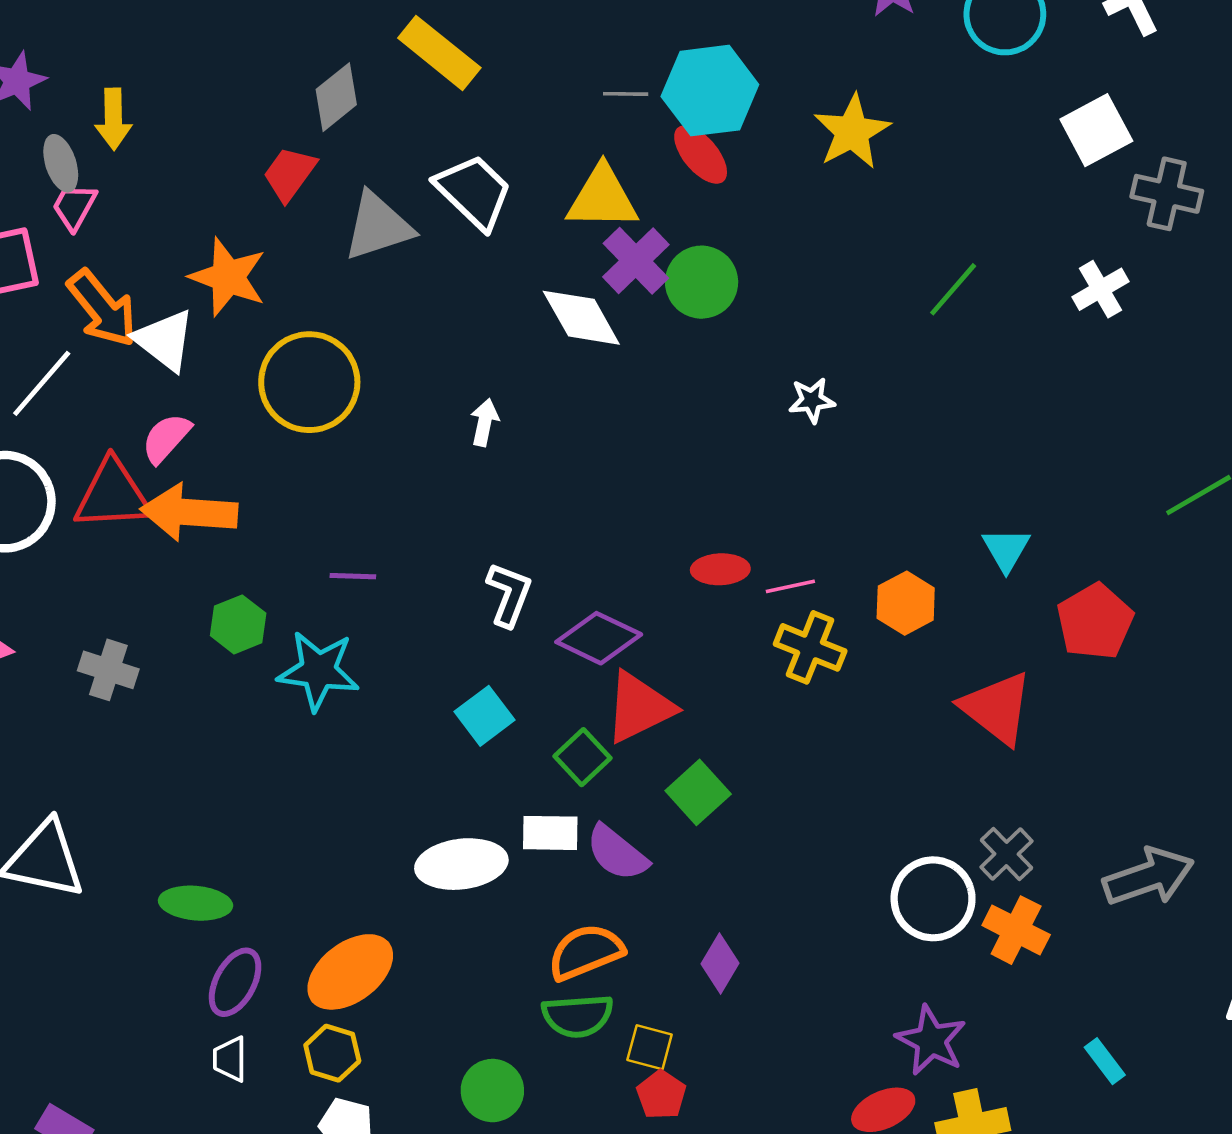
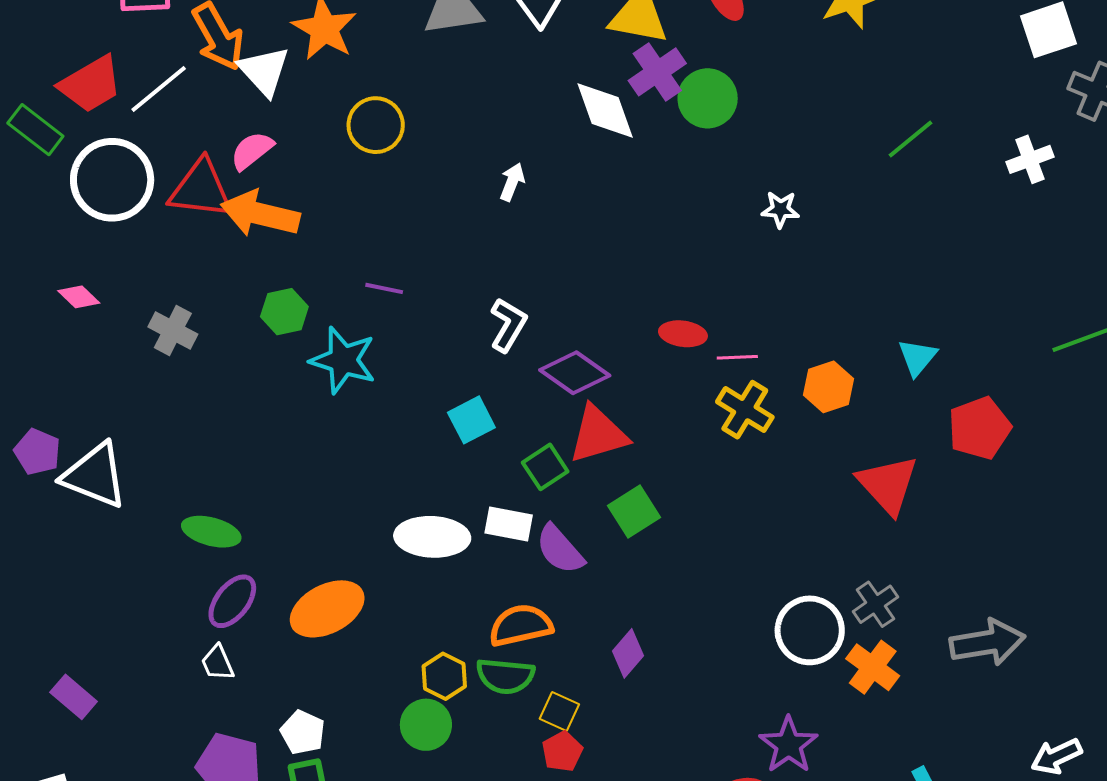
yellow circle: (309, 382) -> (376, 125), size x0.7
yellow hexagon: (332, 1053) -> (444, 676), moved
white trapezoid: (230, 1059) -> (218, 663), turned -33

